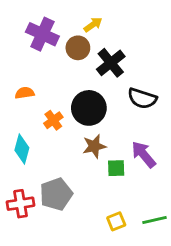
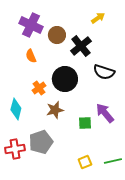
yellow arrow: (93, 25) -> (98, 18), moved
orange semicircle: (25, 93) -> (31, 56), moved, turned -104
brown star: (94, 146) -> (55, 110), moved

